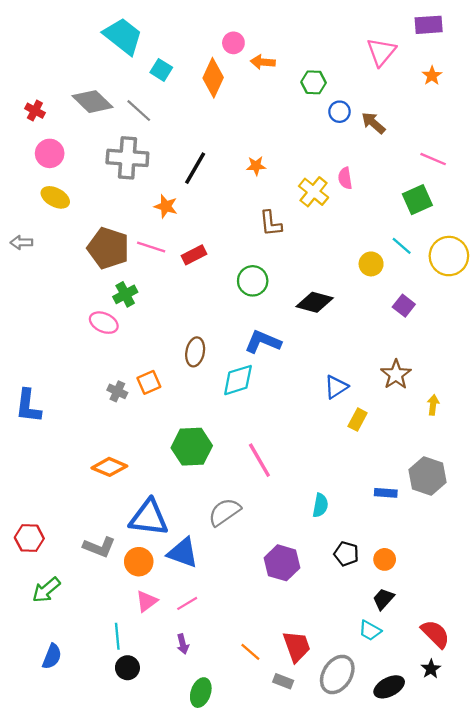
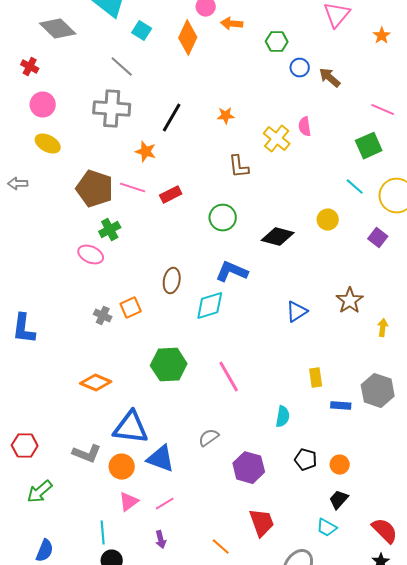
gray diamond: (92, 102) -> (58, 29), moved
yellow circle: (371, 264) -> (328, 220), moved
purple square: (404, 306) -> (378, 238), moved
yellow rectangle: (358, 420) -> (316, 378), moved, turned -36
gray semicircle: (224, 512) -> (209, 438), moved, size x0.7
red trapezoid: (297, 646) -> (262, 523), moved

